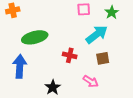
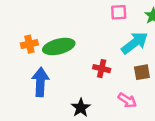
orange cross: (13, 10) -> (29, 44), moved

